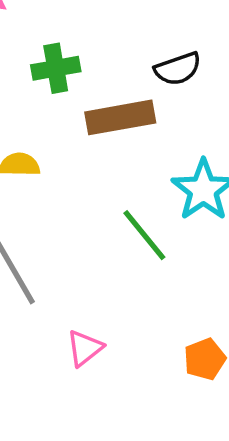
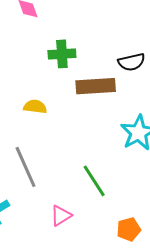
green line: (144, 235) -> (94, 181), moved

